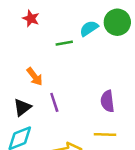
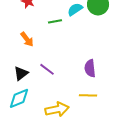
orange arrow: (35, 77) -> (27, 39), moved
purple line: (54, 102) -> (47, 69), turned -35

